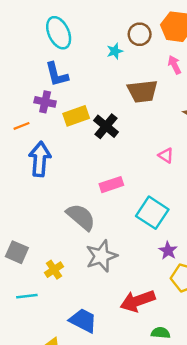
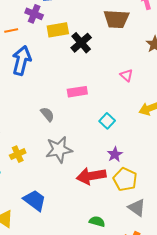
cyan square: (152, 213) -> (107, 121), size x0.6
gray semicircle: (81, 217) -> (47, 114), size x0.6
red arrow: (138, 301) -> (91, 176), moved

